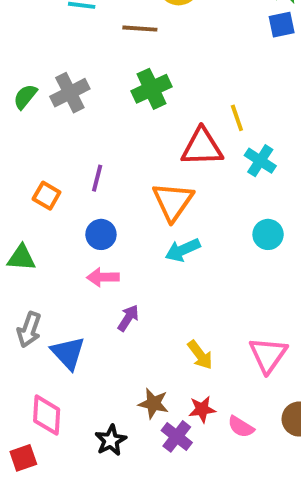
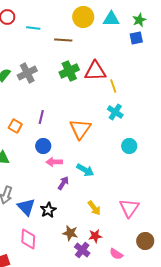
red triangle: (202, 147) -> (95, 71), moved
cyan cross: (260, 161) -> (115, 112), moved
cyan arrow: (183, 250) -> (85, 170), moved, turned -126
pink arrow: (103, 277) -> (54, 162), moved
purple arrow: (128, 318) -> (63, 183), moved
pink diamond: (47, 415) -> (28, 239), moved
pink semicircle: (241, 427) -> (116, 254), moved
black star: (111, 440) -> (48, 210), moved

